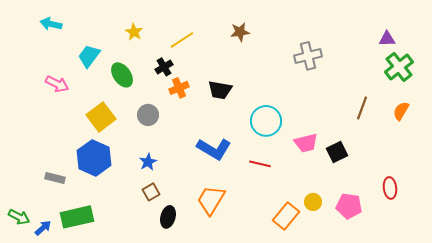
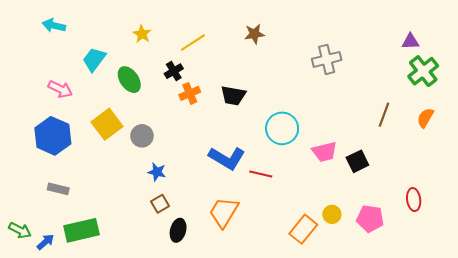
gray circle: (148, 115) -> (142, 136), moved
blue hexagon: (94, 158) -> (53, 136), moved
blue star: (148, 162) -> (157, 172), turned -30
red line: (260, 164) -> (261, 174), moved

